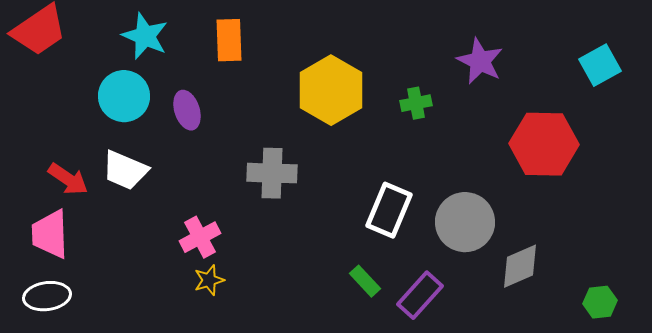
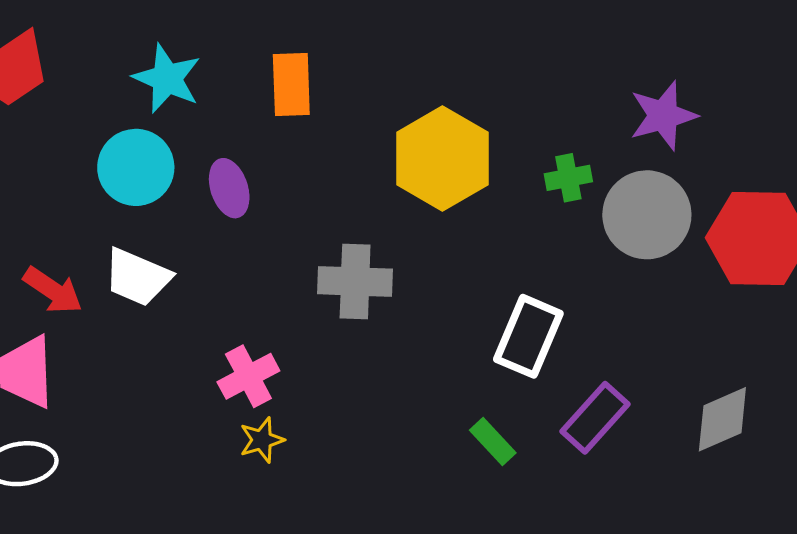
purple star: (480, 61) -> (663, 116), turned 30
gray circle: (465, 222) -> (647, 215), moved
purple rectangle: (420, 295) -> (595, 418), moved

